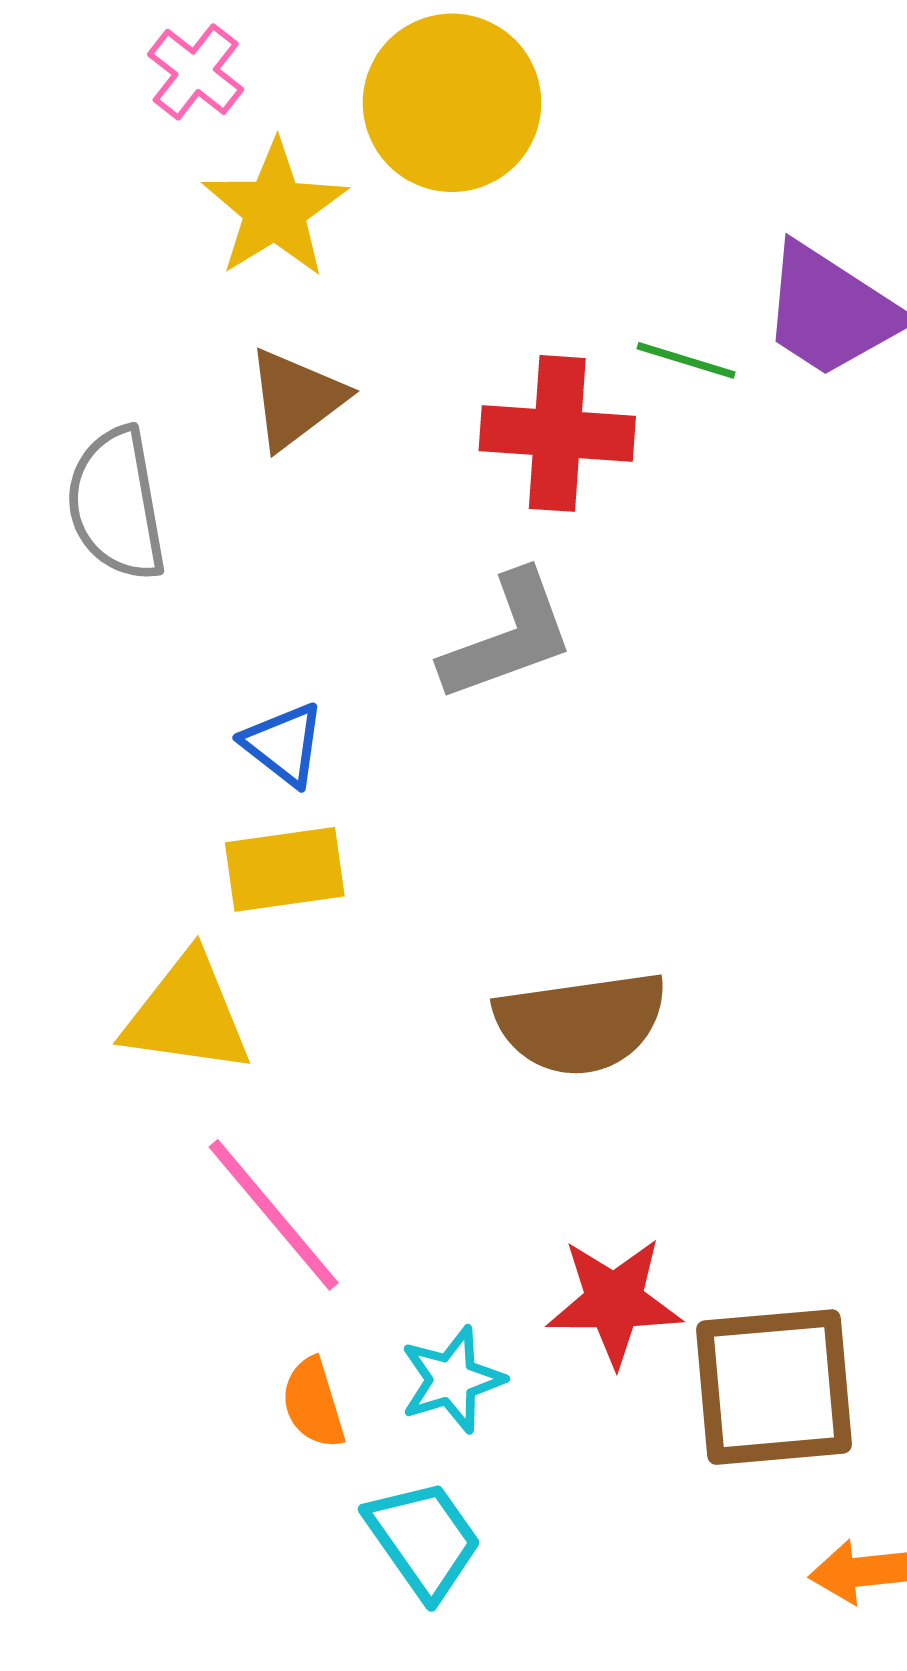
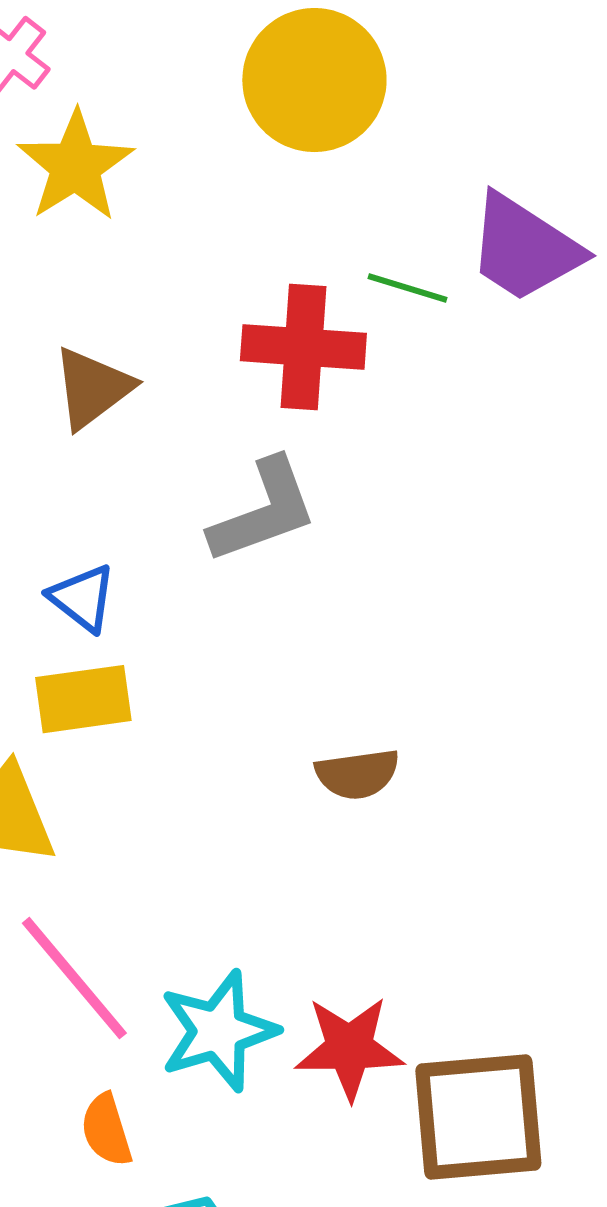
yellow circle: (452, 103) -> (314, 80), moved
brown triangle: (296, 399) -> (92, 388), moved
brown semicircle: (581, 1023) -> (357, 774), moved, size x0.6
cyan star: (452, 1380) -> (218, 1031), moved, size x1.4

